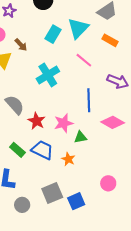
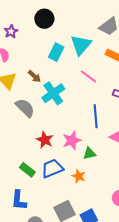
brown arrow: (21, 45) -> (34, 76), moved
gray semicircle: (15, 105) -> (25, 108), moved
blue trapezoid: (42, 150) -> (52, 168), turned -45

